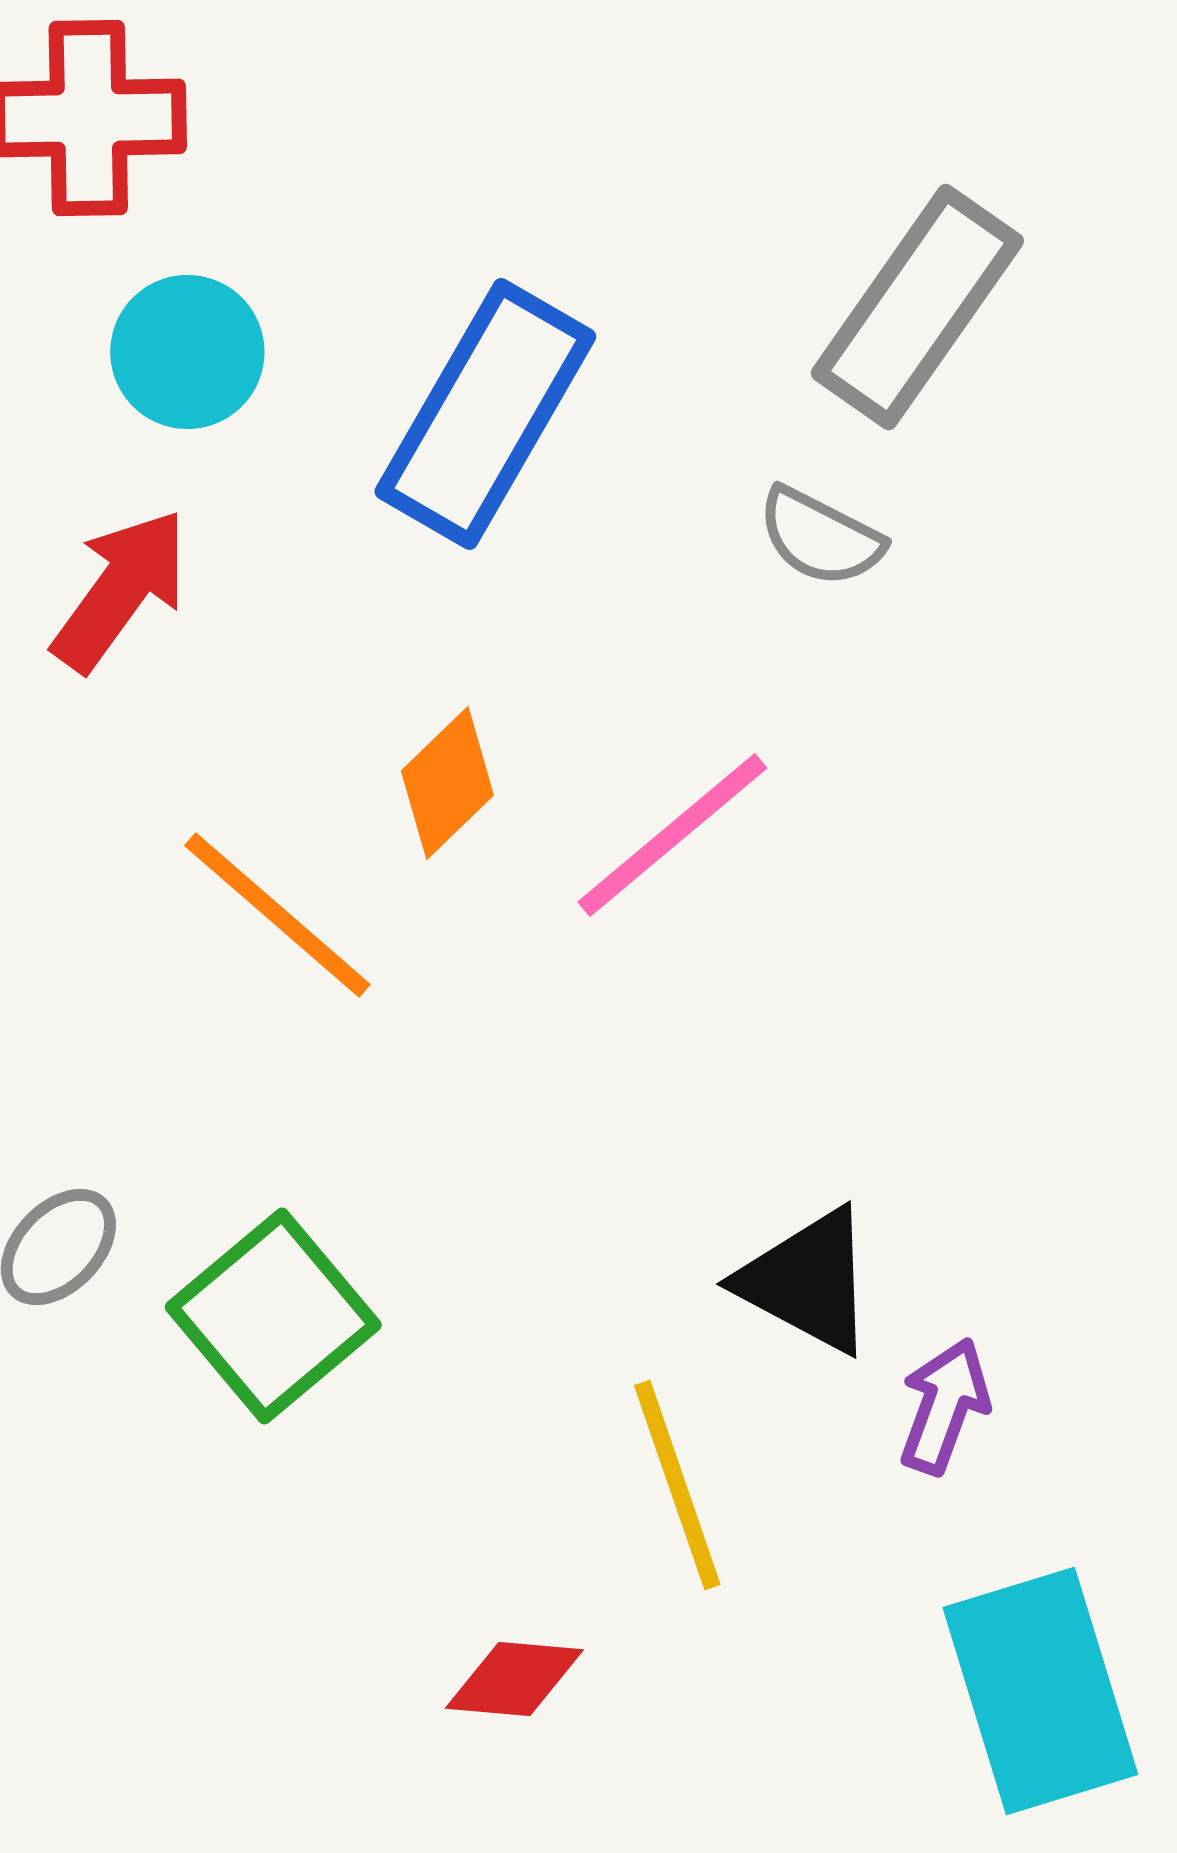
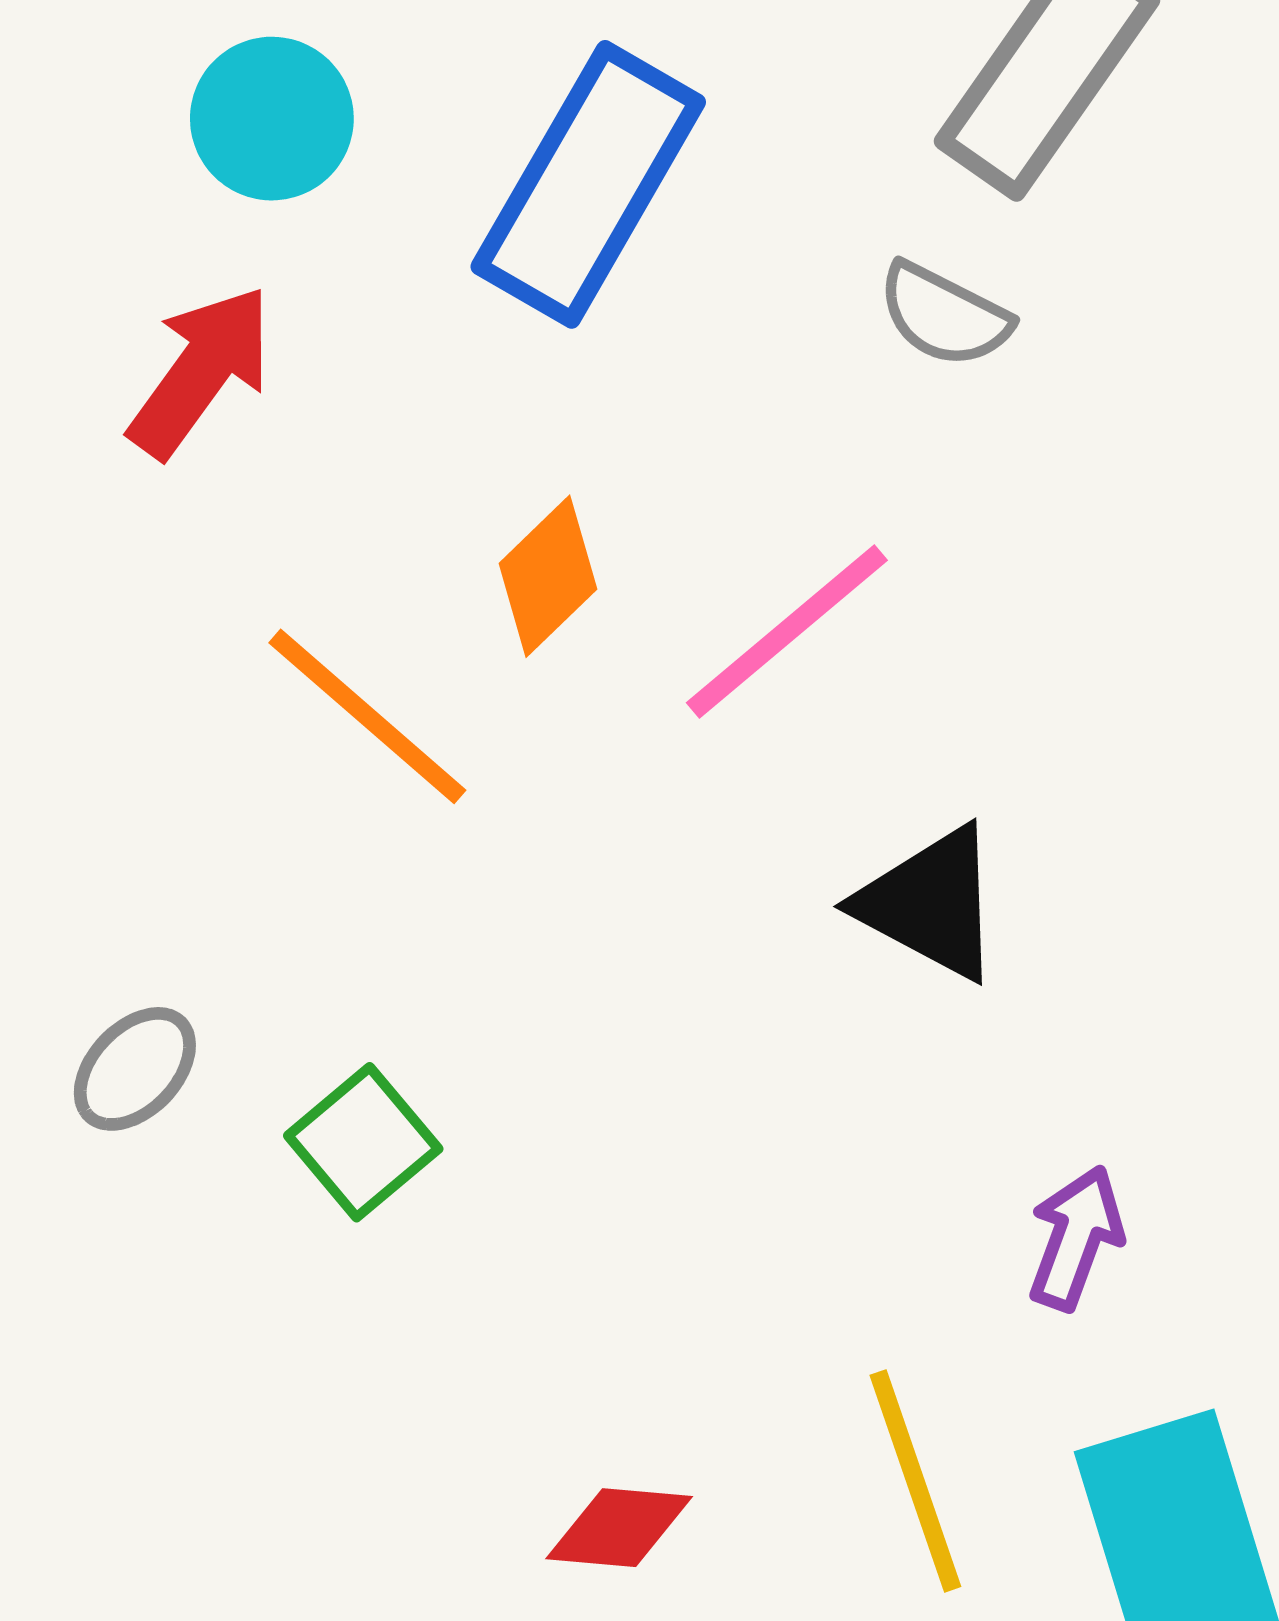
black triangle: (807, 1281) -> (930, 903), moved
green square: (273, 1316) -> (363, 1142), size x0.7
yellow line: (677, 1485) -> (915, 1481), moved

